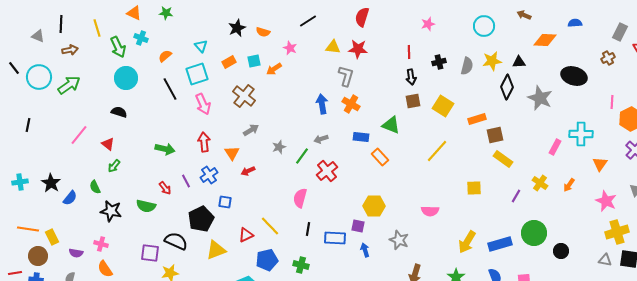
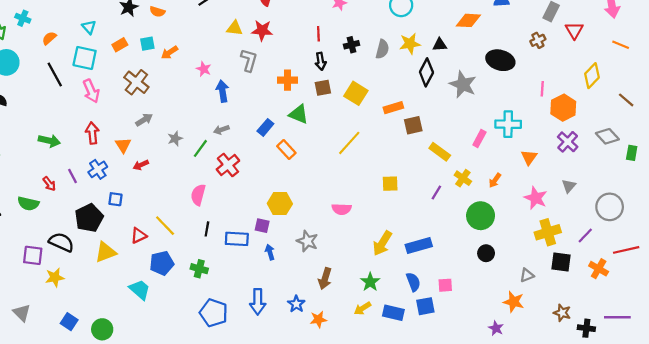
pink star: (290, 48) -> (204, 69), moved
cyan square: (197, 74) -> (85, 58), turned 30
orange cross: (351, 104) -> (288, 80), moved, turned -30
blue rectangle: (361, 137) -> (265, 127), turned -56
yellow rectangle: (503, 159) -> (440, 152), moved
green circle: (534, 233) -> (481, 216), moved
gray triangle: (605, 260) -> (527, 275), moved, turned -32

